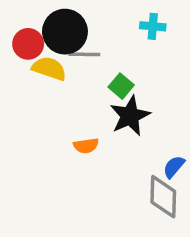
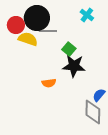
cyan cross: (153, 26) -> (87, 15), turned 32
black star: (130, 116) -> (74, 66), turned 30

